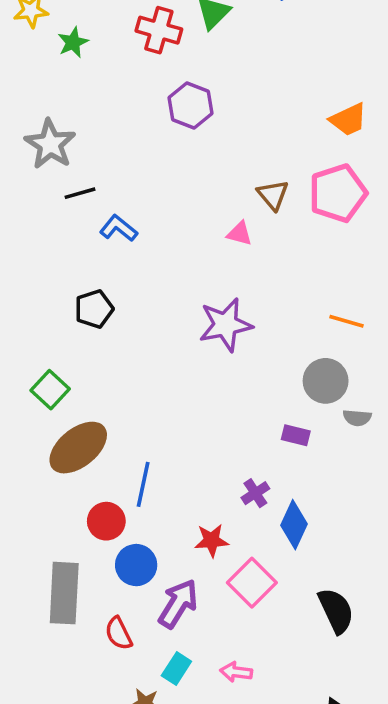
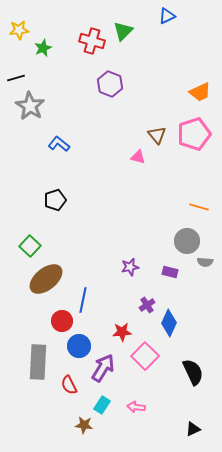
black line: (80, 193) -> (16, 78), moved
blue L-shape: (119, 228) -> (59, 144), moved
purple star: (226, 325) -> (130, 267), moved, size x0.6

